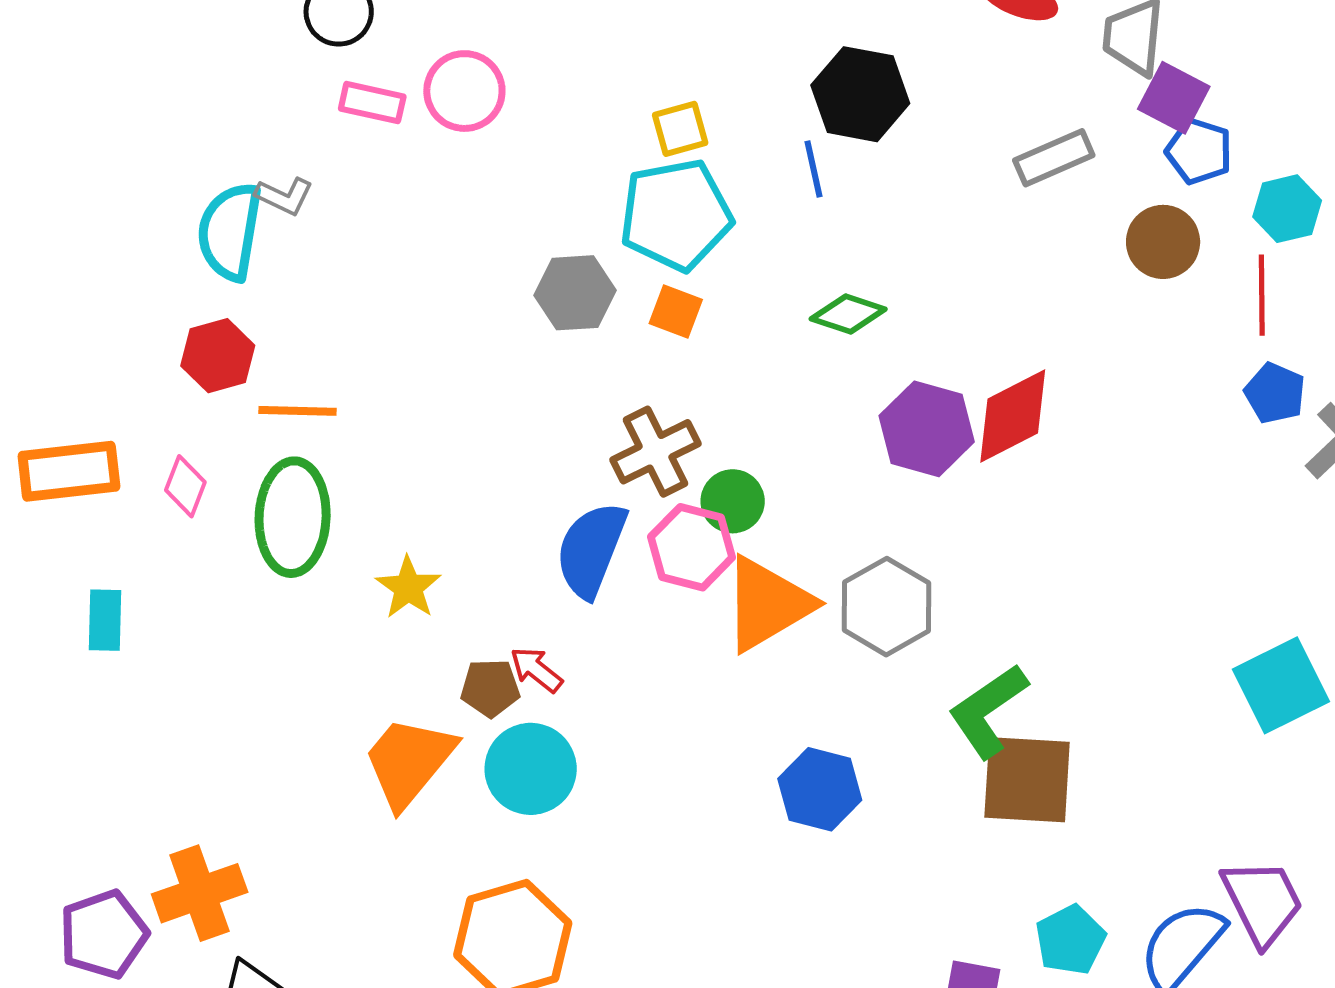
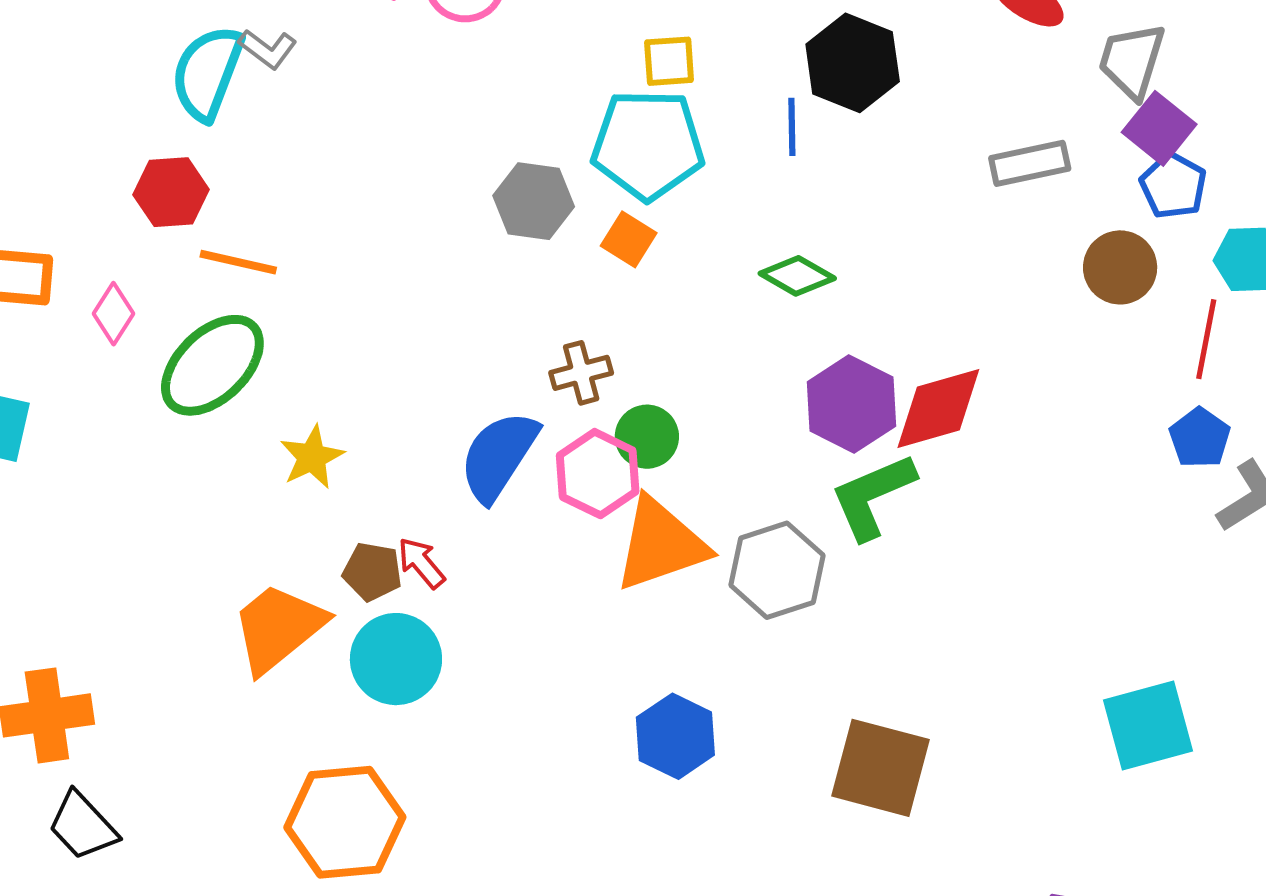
brown cross: (656, 452) -> (581, 373), size x0.7
green ellipse: (293, 517) -> (212, 365), turned 32
green L-shape: (988, 711) -> (873, 496), moved

